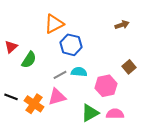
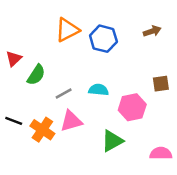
blue hexagon: (71, 45) -> (103, 39), moved
brown square: (129, 67) -> (161, 84), turned 32
gray line: (60, 75) -> (64, 94), moved
pink semicircle: (115, 114) -> (161, 153), moved

